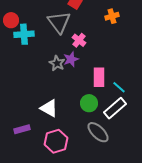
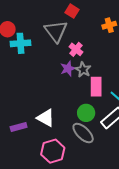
gray star: (57, 63) -> (83, 70), moved
purple rectangle: (22, 129) -> (19, 127), moved
gray ellipse: (98, 132) -> (83, 133), moved

